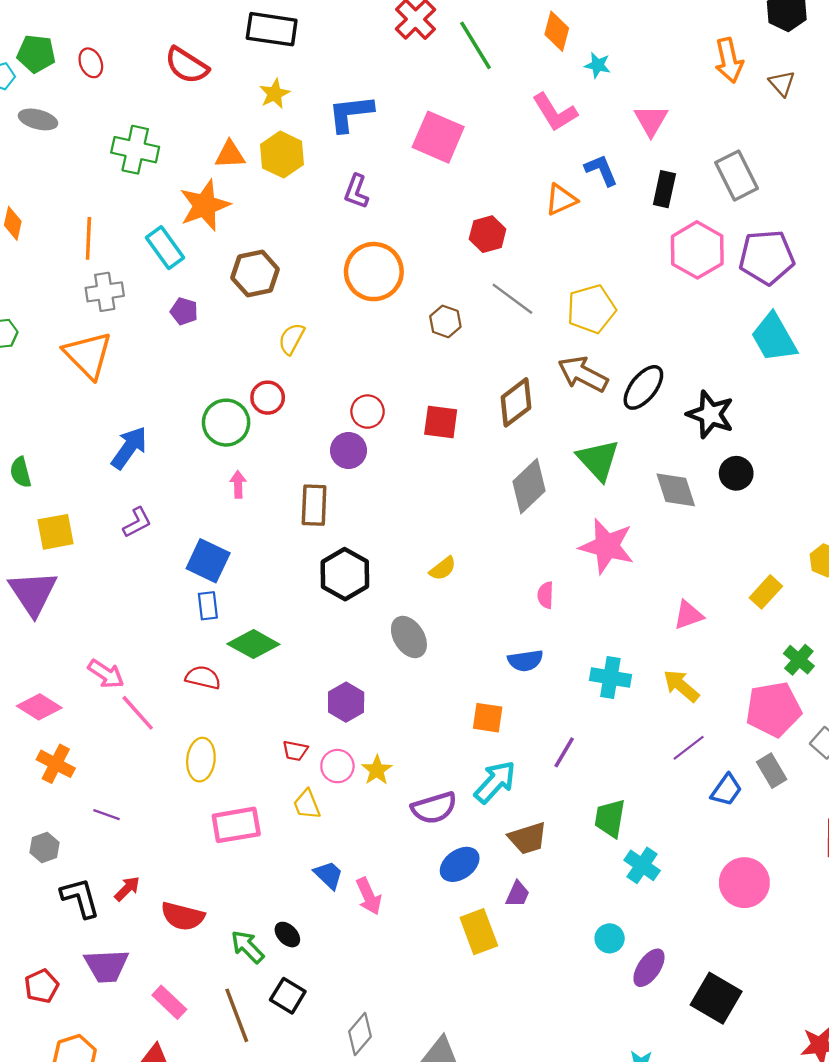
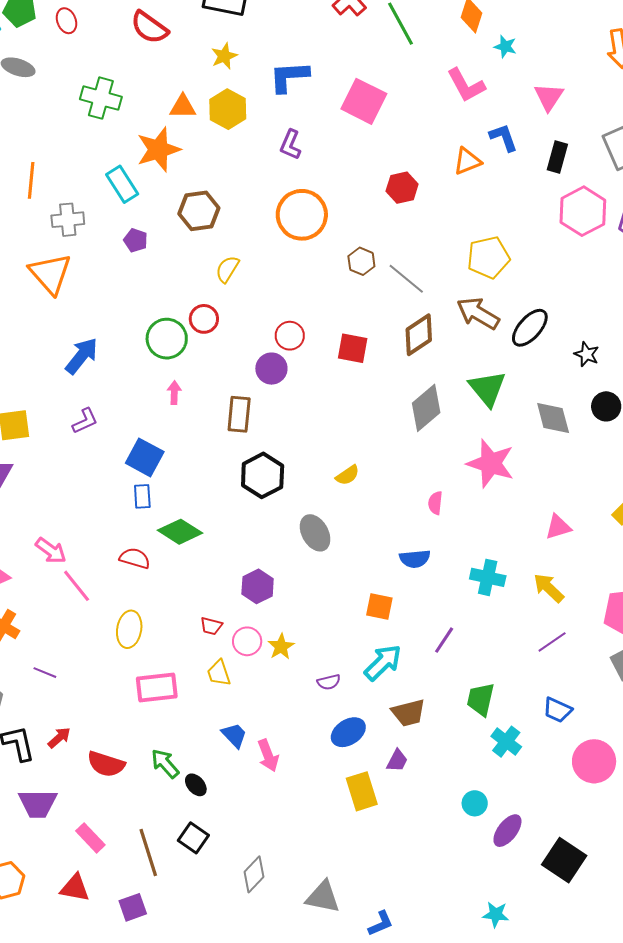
orange line: (88, 238) -> (31, 180), moved
gray line: (512, 299) -> (406, 279), moved
black star: (710, 414) -> (587, 354), size x0.6
blue trapezoid: (726, 790) -> (557, 710), moved, turned 76
purple semicircle: (434, 808) -> (329, 682), size x0.6
green arrow: (248, 947) -> (165, 764), moved

